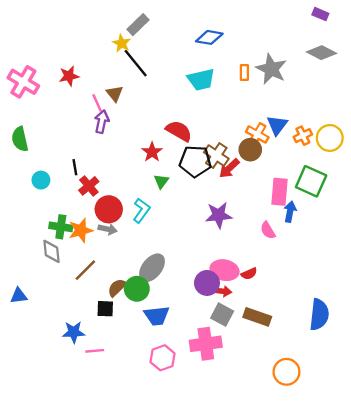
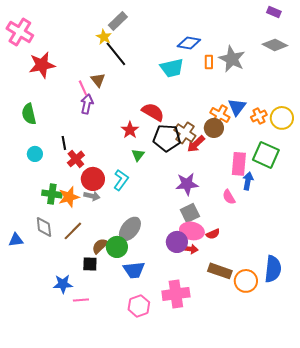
blue diamond: (209, 37) -> (189, 43), moved
red star: (69, 76) -> (42, 65), moved, size x1.5
pink cross: (23, 82) -> (20, 32), moved
green semicircle: (20, 139) -> (29, 114), moved
gray diamond: (51, 251) -> (44, 227), moved
blue triangle: (19, 296) -> (16, 240), moved
gray square: (222, 315) -> (190, 213), moved, turned 36
orange circle: (286, 372) -> (246, 281), moved

